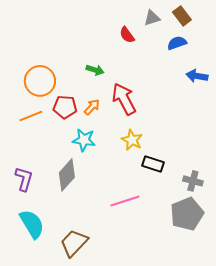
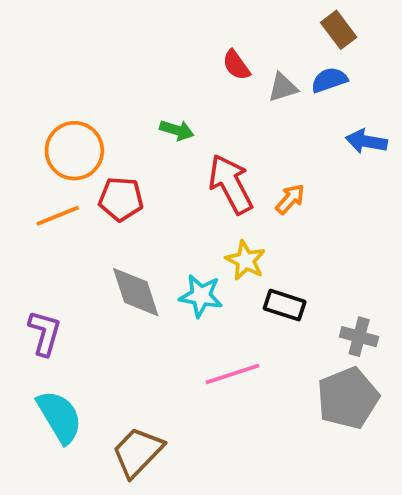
gray triangle: (152, 18) -> (283, 87), moved
orange arrow: (92, 107) -> (290, 199), moved
cyan star: (84, 140) -> (201, 296), moved
gray diamond: (67, 175) -> (136, 292), moved, turned -60

